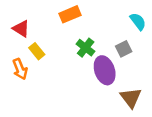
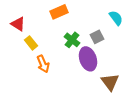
gray square: (124, 49) -> (97, 37), moved
orange arrow: (20, 69) -> (43, 64), moved

